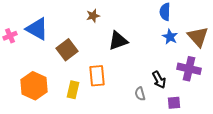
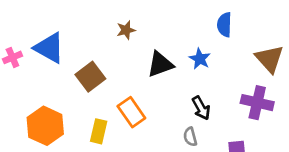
blue star: (170, 37) -> (200, 59), moved
orange rectangle: (97, 76) -> (131, 112), turned -30
black arrow: (159, 80) -> (201, 108), moved

